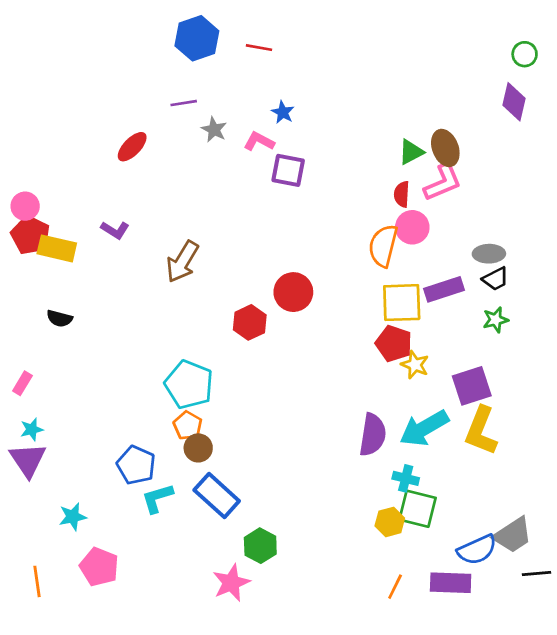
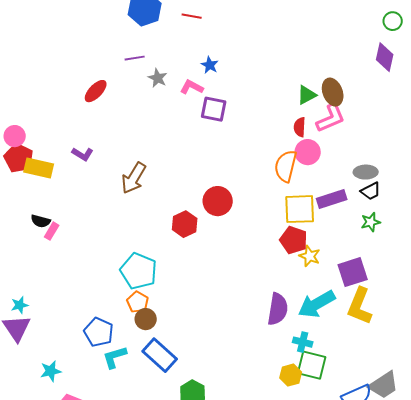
pink rectangle: (22, 383) -> (52, 231), moved

